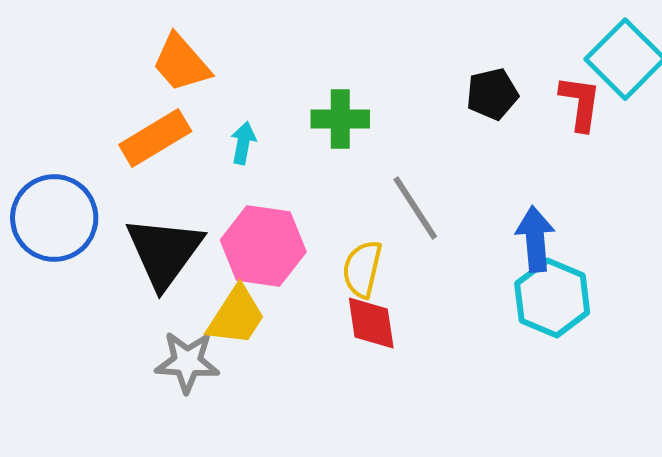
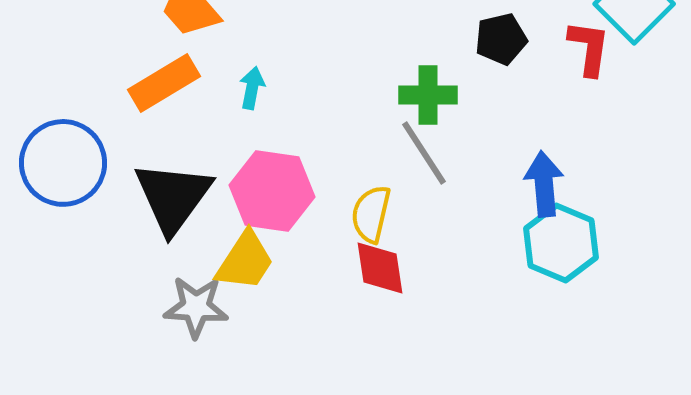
green cross: (340, 119) -> (428, 95), moved

